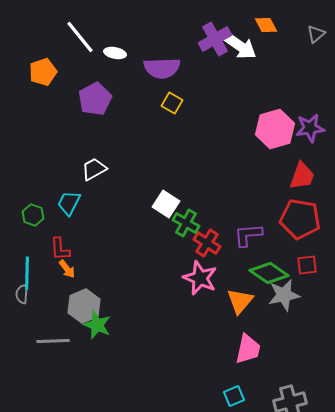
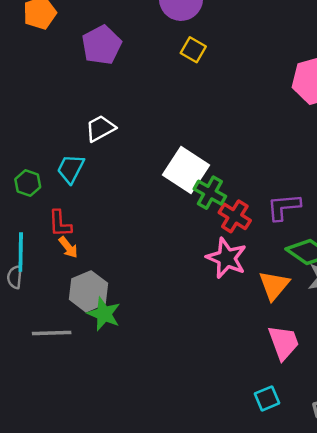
white square: (166, 204) -> (186, 170), size x1.4
pink trapezoid: (248, 349) -> (284, 342), turned -32

